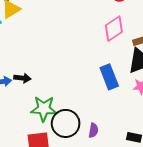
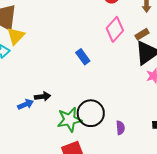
blue rectangle: (109, 77) -> (83, 57), moved, size x0.7
black circle: (66, 123) -> (91, 113), moved

